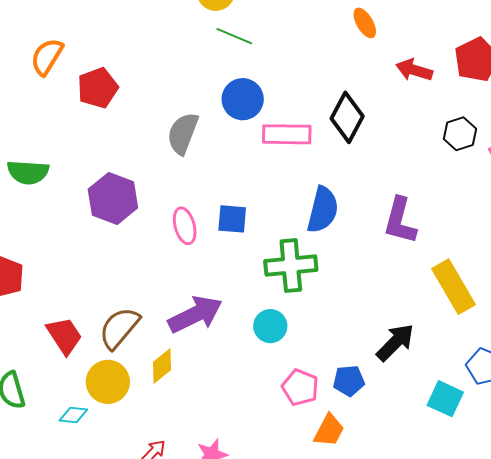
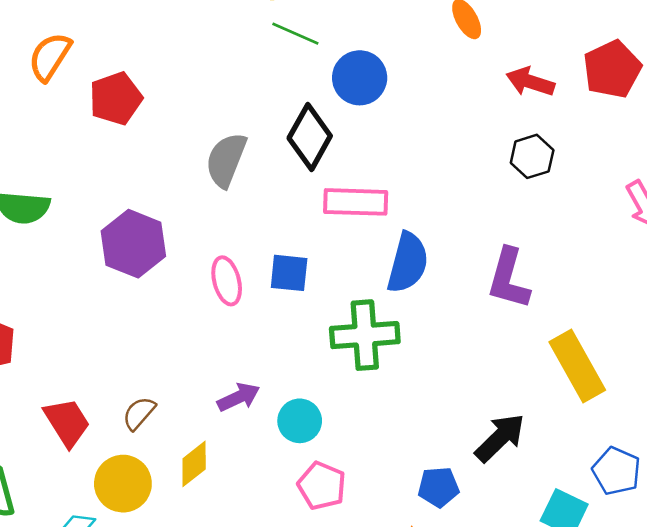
blue circle: (243, 99) -> (360, 78), moved
black diamond: (347, 117) -> (310, 137), moved
pink rectangle: (287, 134) -> (356, 202), moved
black hexagon: (460, 134) -> (532, 156), moved
purple arrow: (195, 314) -> (239, 397), size x0.6
cyan circle: (270, 326) -> (300, 421), moved
brown semicircle: (119, 328) -> (139, 413), size x0.6
pink pentagon: (300, 387) -> (322, 486), moved

